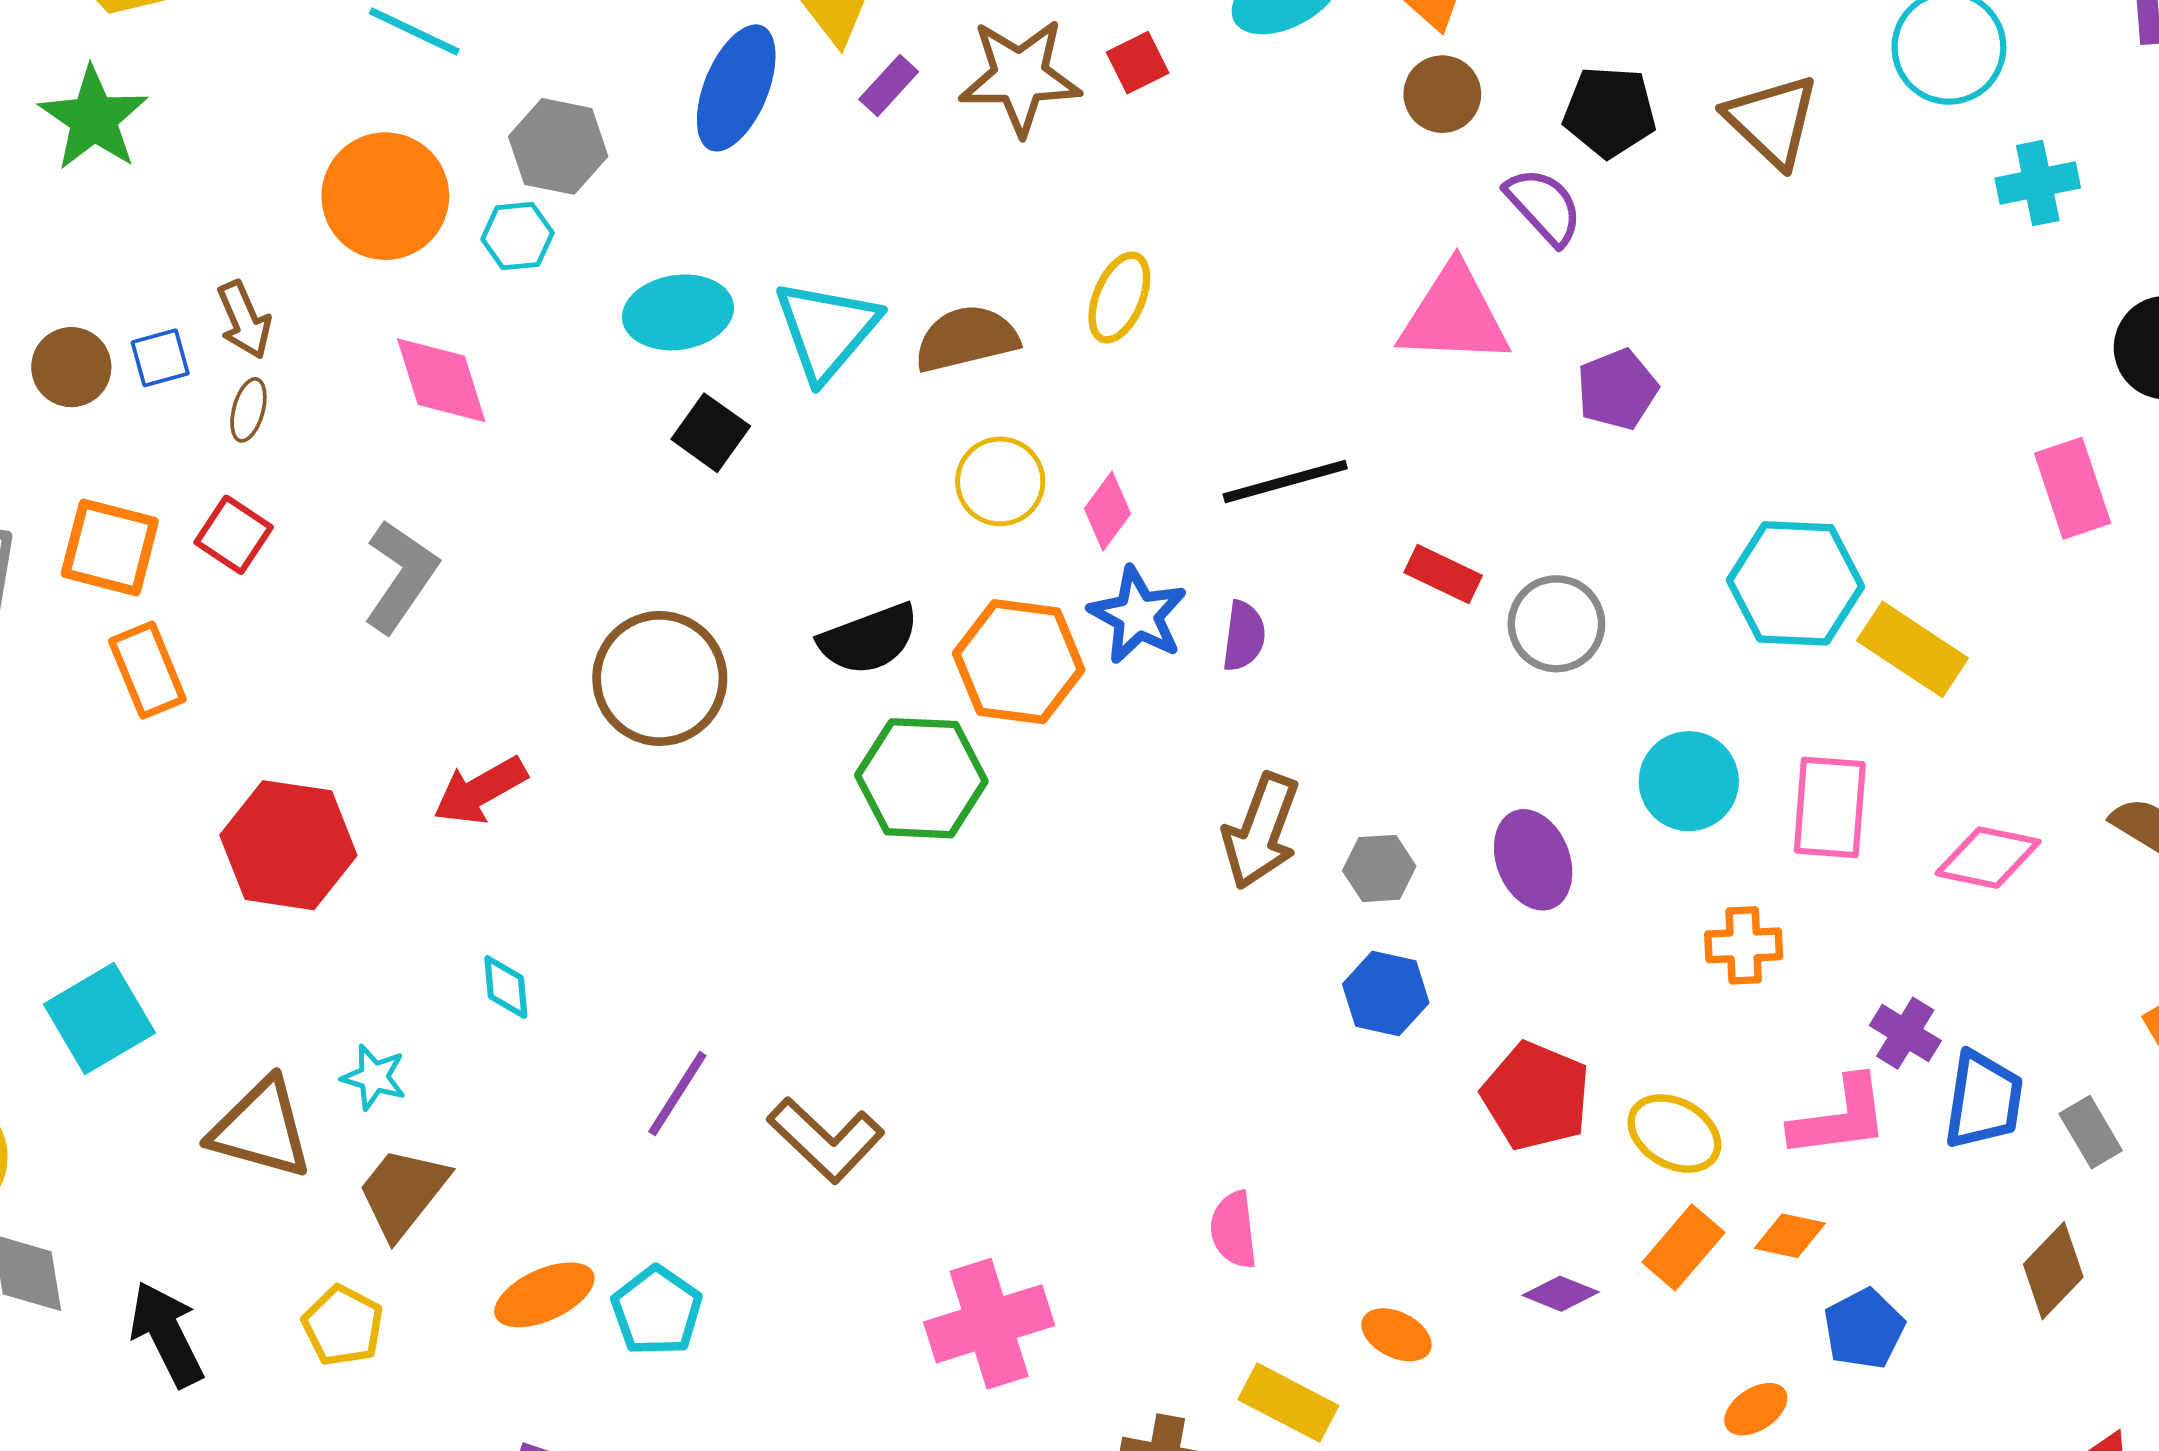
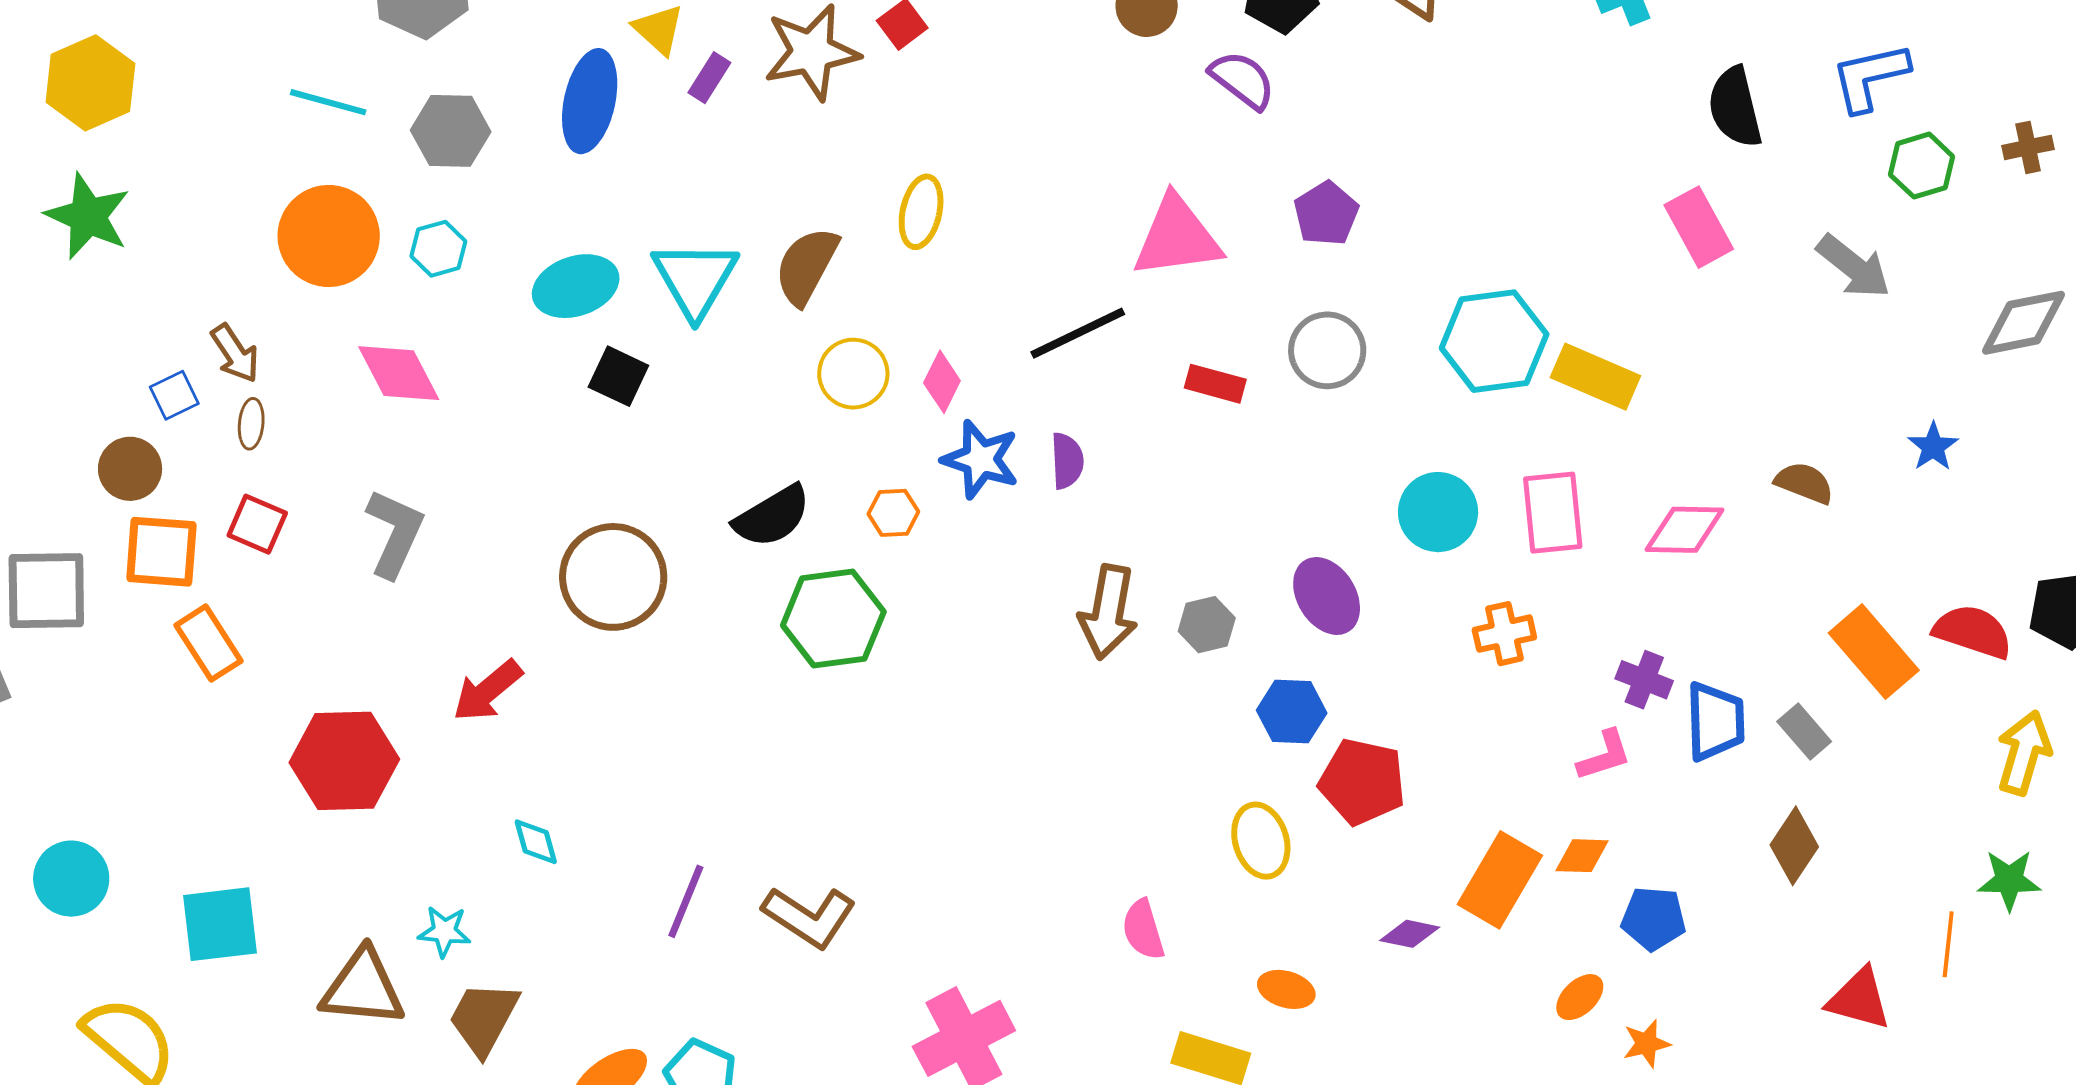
gray hexagon: (558, 146) -> (451, 131), moved
pink triangle: (1454, 315) -> (1177, 237), moved
brown semicircle: (966, 339) -> (807, 266), turned -38
brown circle: (71, 367) -> (130, 469), moved
gray circle: (1556, 624) -> (1327, 350), moved
orange hexagon: (1019, 662) -> (893, 513), size x0.5
blue hexagon: (1386, 994) -> (1292, 712), moved
cyan square: (99, 1019) -> (220, 924), turned 34
pink L-shape: (1840, 1117) -> (1604, 755), size x0.7
yellow ellipse: (1674, 1134) -> (1261, 841), moved, turned 54
orange rectangle: (1683, 1247) -> (1500, 880), size x1.4
blue pentagon: (1864, 1329) -> (1654, 919), turned -30

